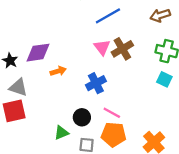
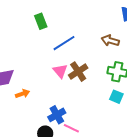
brown arrow: (160, 15) -> (110, 40), turned 36
blue cross: (96, 83) -> (57, 115), moved

